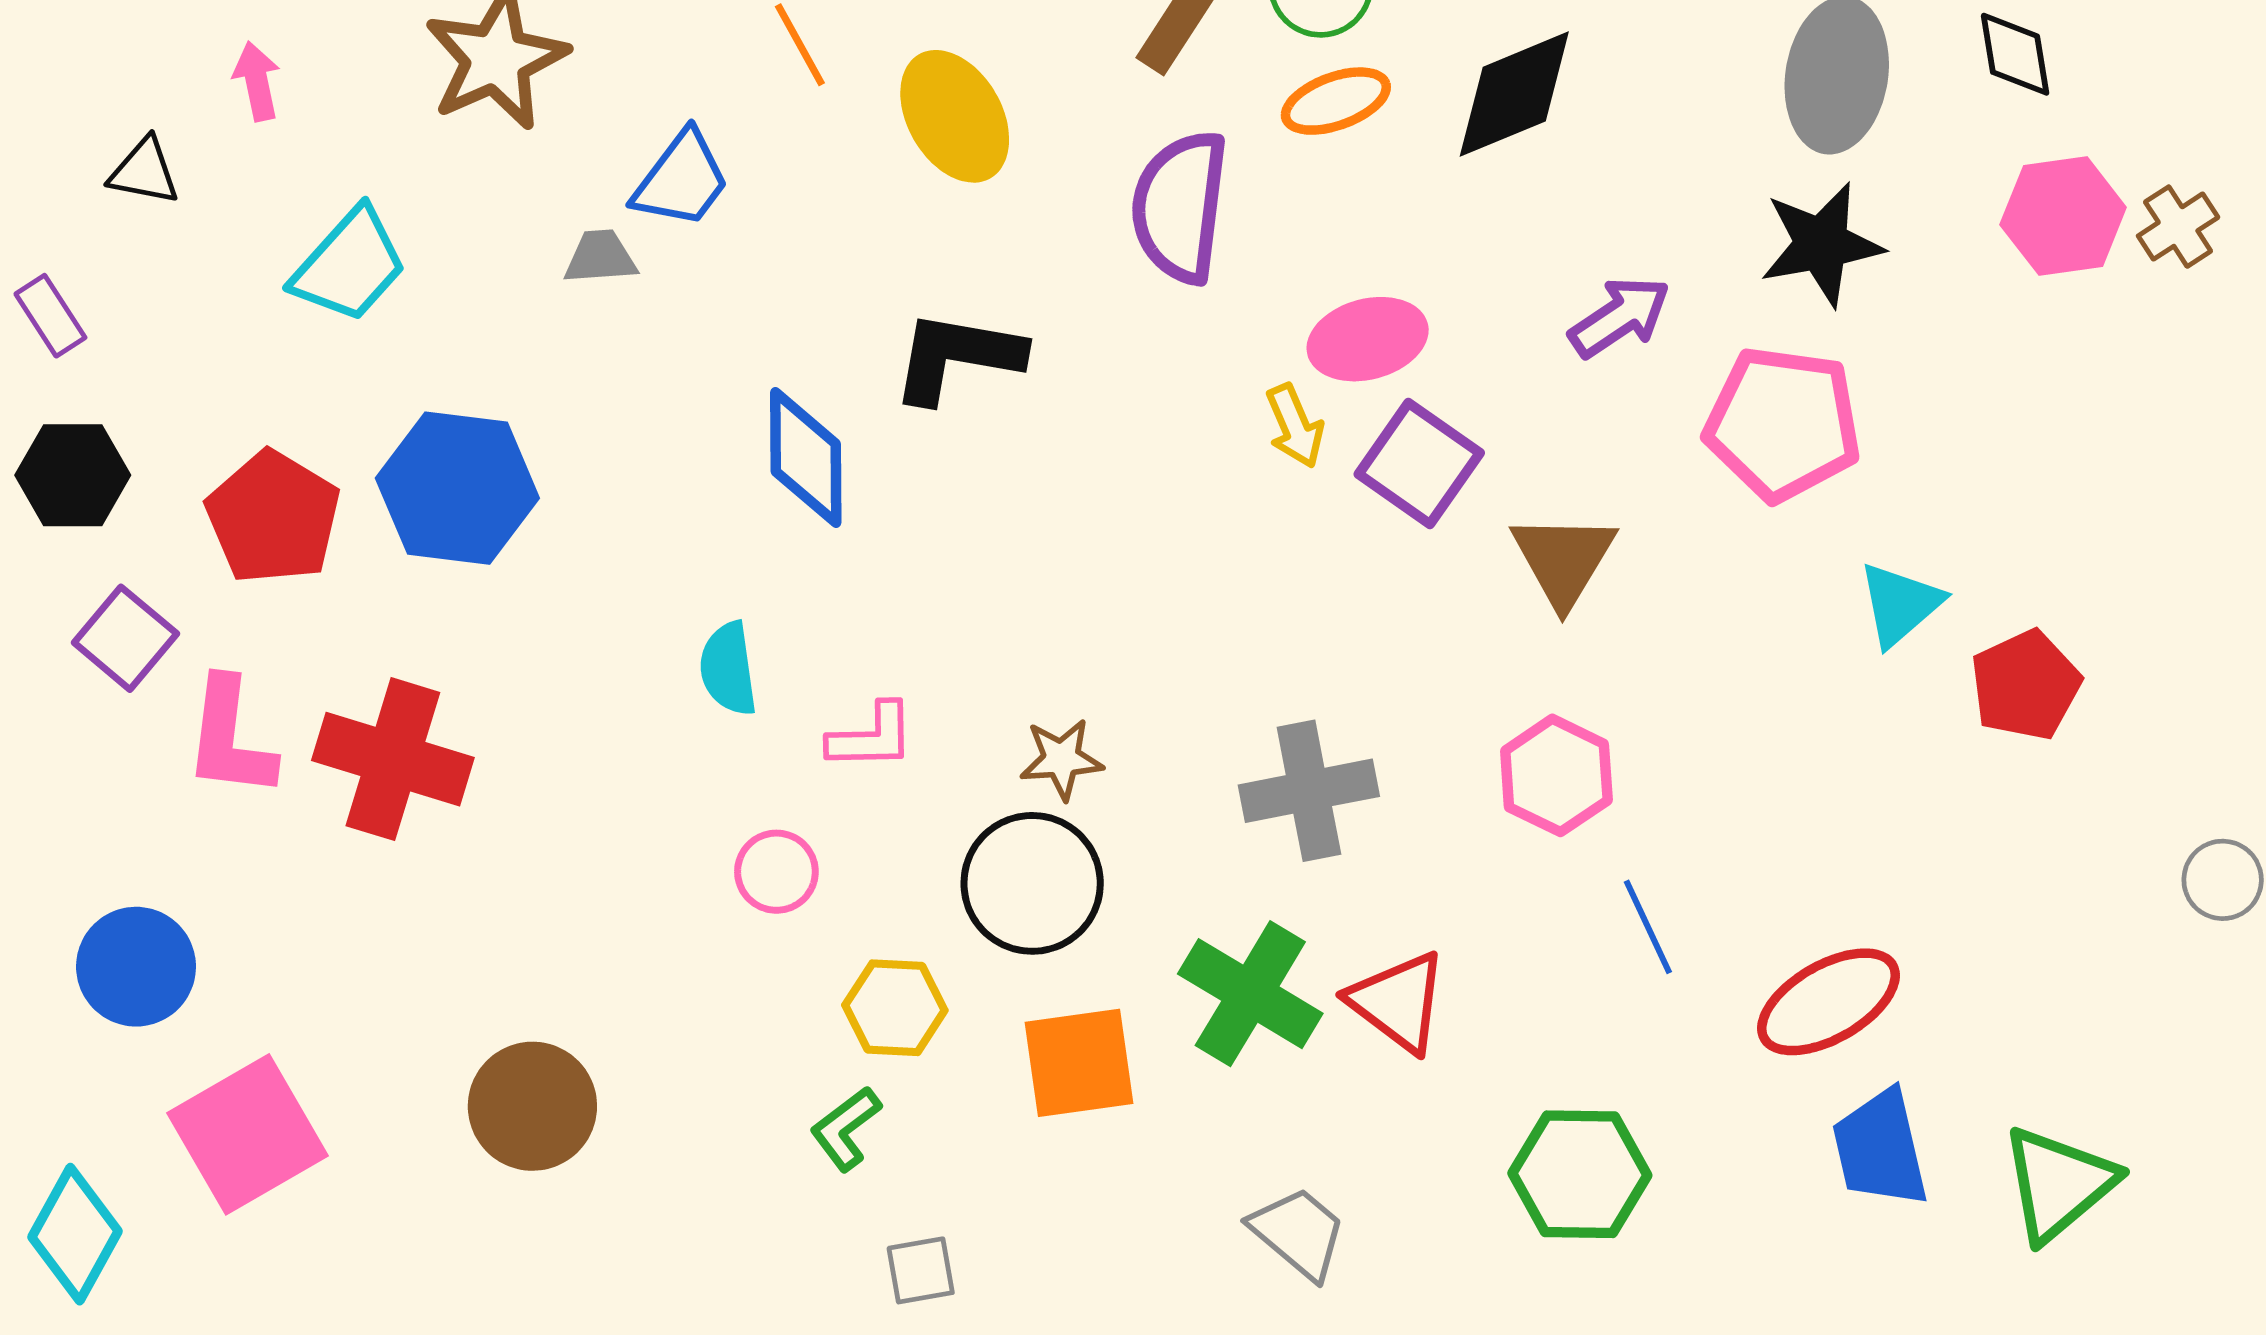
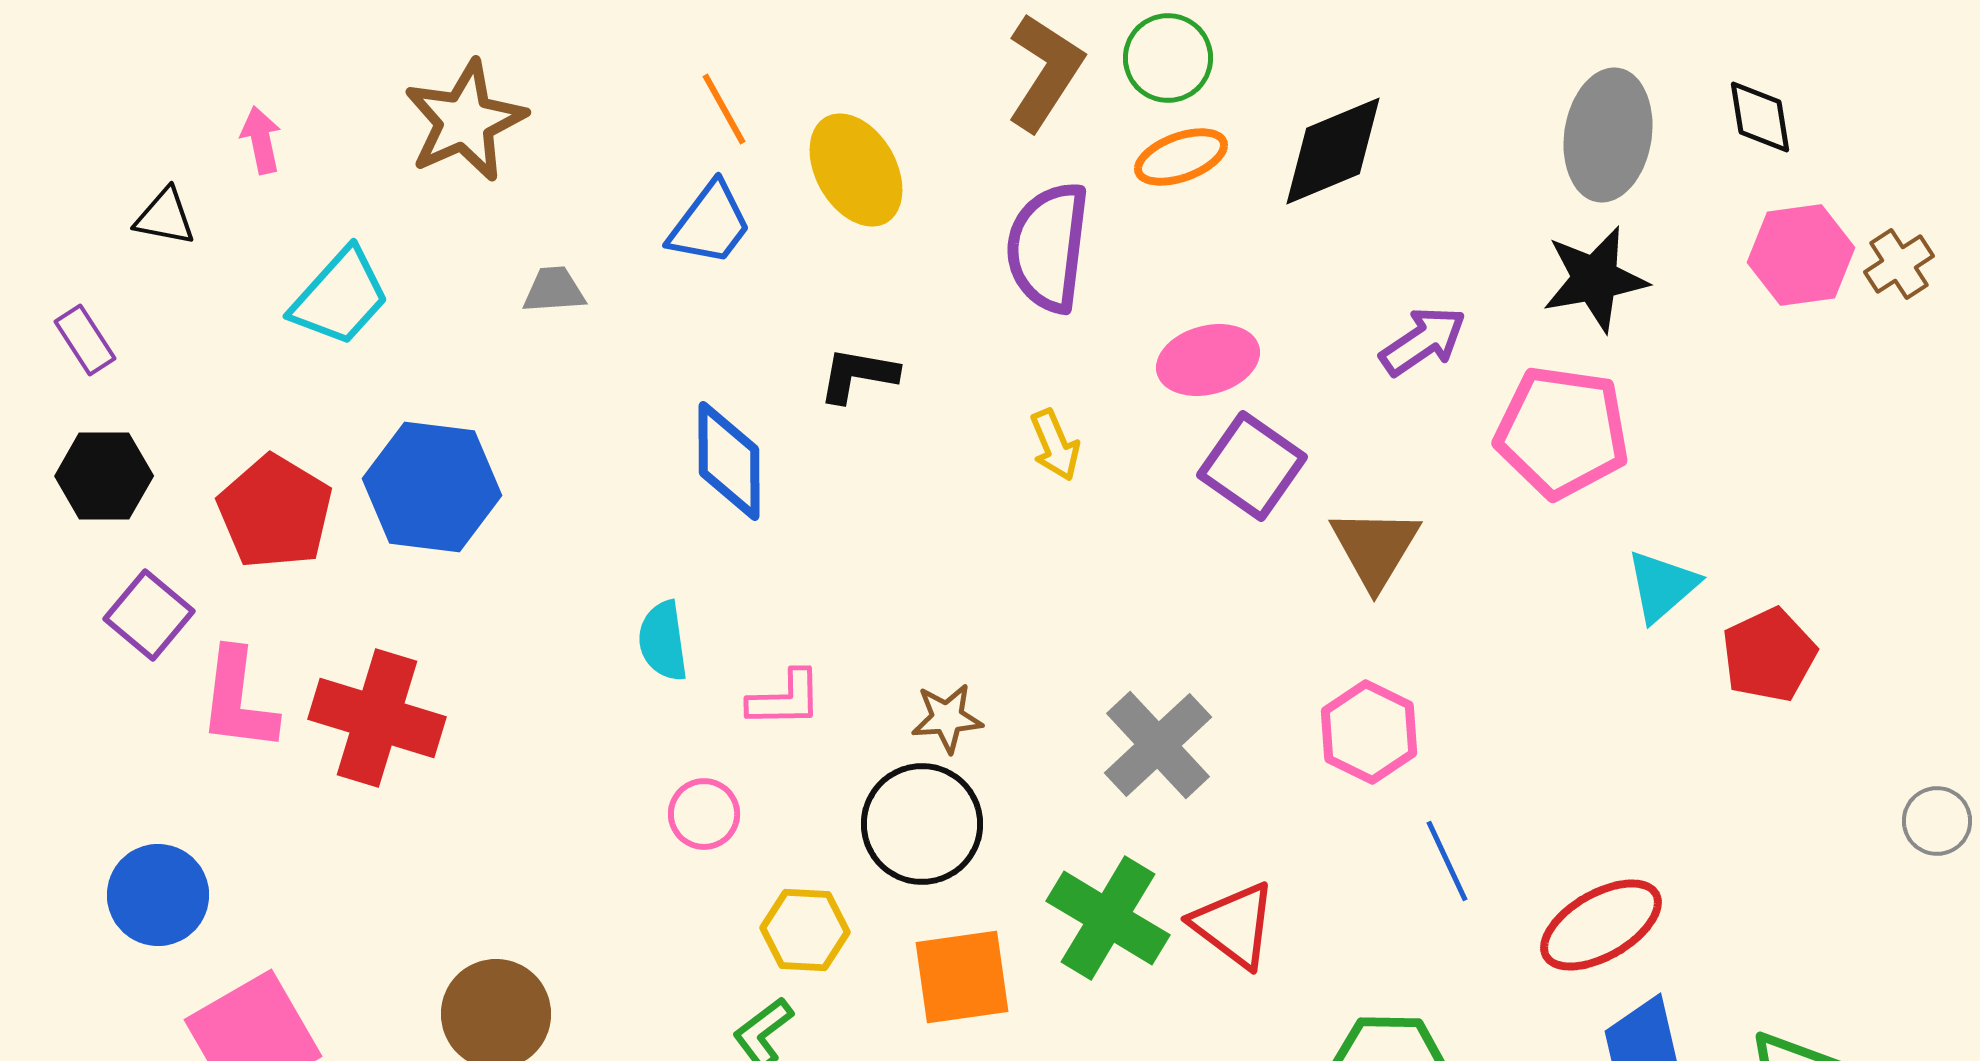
blue trapezoid: (681, 180) -> (710, 224), moved
black L-shape: (957, 357) -> (858, 375), size x0.7
yellow arrow: (1295, 426) -> (1055, 445), moved
gray cross: (1309, 791) -> (1158, 745), turned -32

